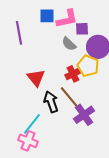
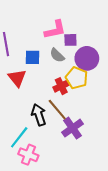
blue square: (47, 16) -> (33, 57), moved
red triangle: (36, 78) -> (17, 78), moved
pink cross: (28, 141) -> (28, 155), moved

